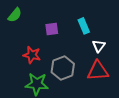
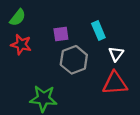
red star: (32, 55) -> (21, 45), moved
gray hexagon: (63, 68) -> (74, 60), moved

